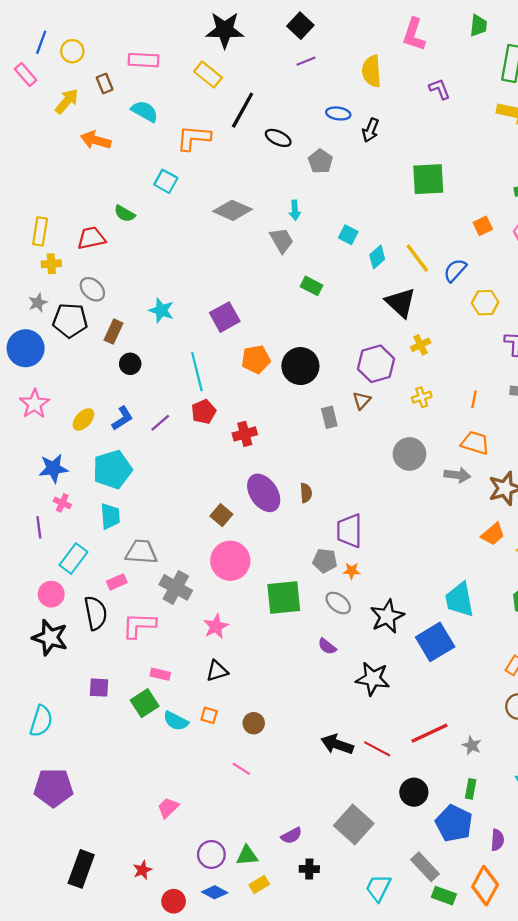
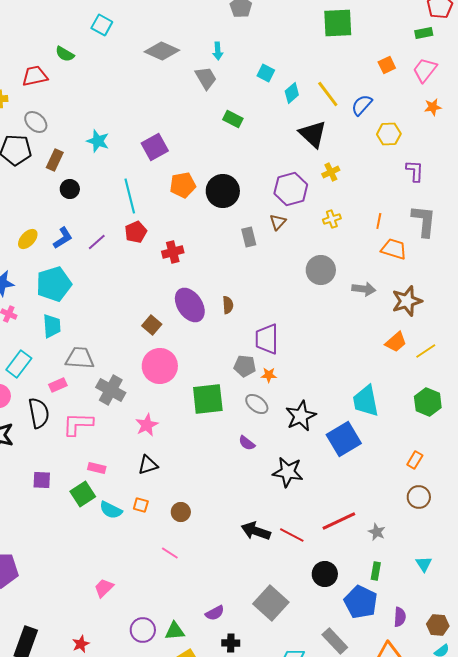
orange trapezoid: (475, 443) -> (394, 249), moved

